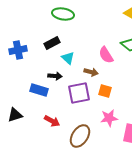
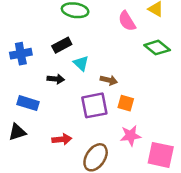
pink semicircle: (106, 55) -> (127, 21), moved
black arrow: (55, 76) -> (56, 79), moved
blue rectangle: (39, 90) -> (28, 103), moved
red arrow: (52, 121) -> (62, 139), turned -35

